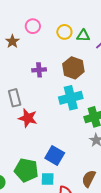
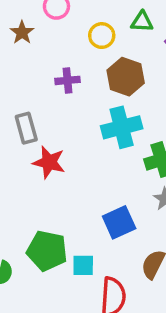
yellow circle: (64, 32) -> (102, 36), moved
blue square: (55, 156) -> (119, 222), moved, turned 36

